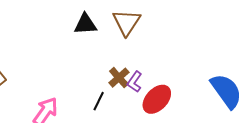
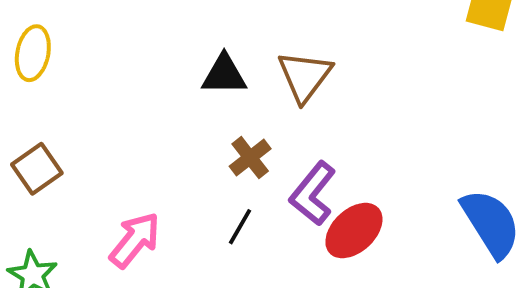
brown cross: (119, 78) -> (250, 158), moved
purple L-shape: (135, 82) -> (313, 193), size x1.5

